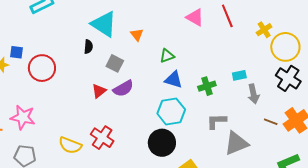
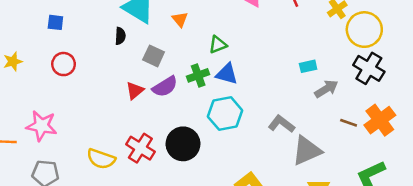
blue square: (16, 52) -> (55, 22), moved
red circle: (42, 68) -> (64, 64), size x0.7
green cross: (207, 86) -> (198, 75), moved
gray arrow: (253, 94) -> (326, 89), turned -108
gray L-shape: (216, 121) -> (281, 124), turned 40
black circle: (162, 143) -> (183, 144), moved

